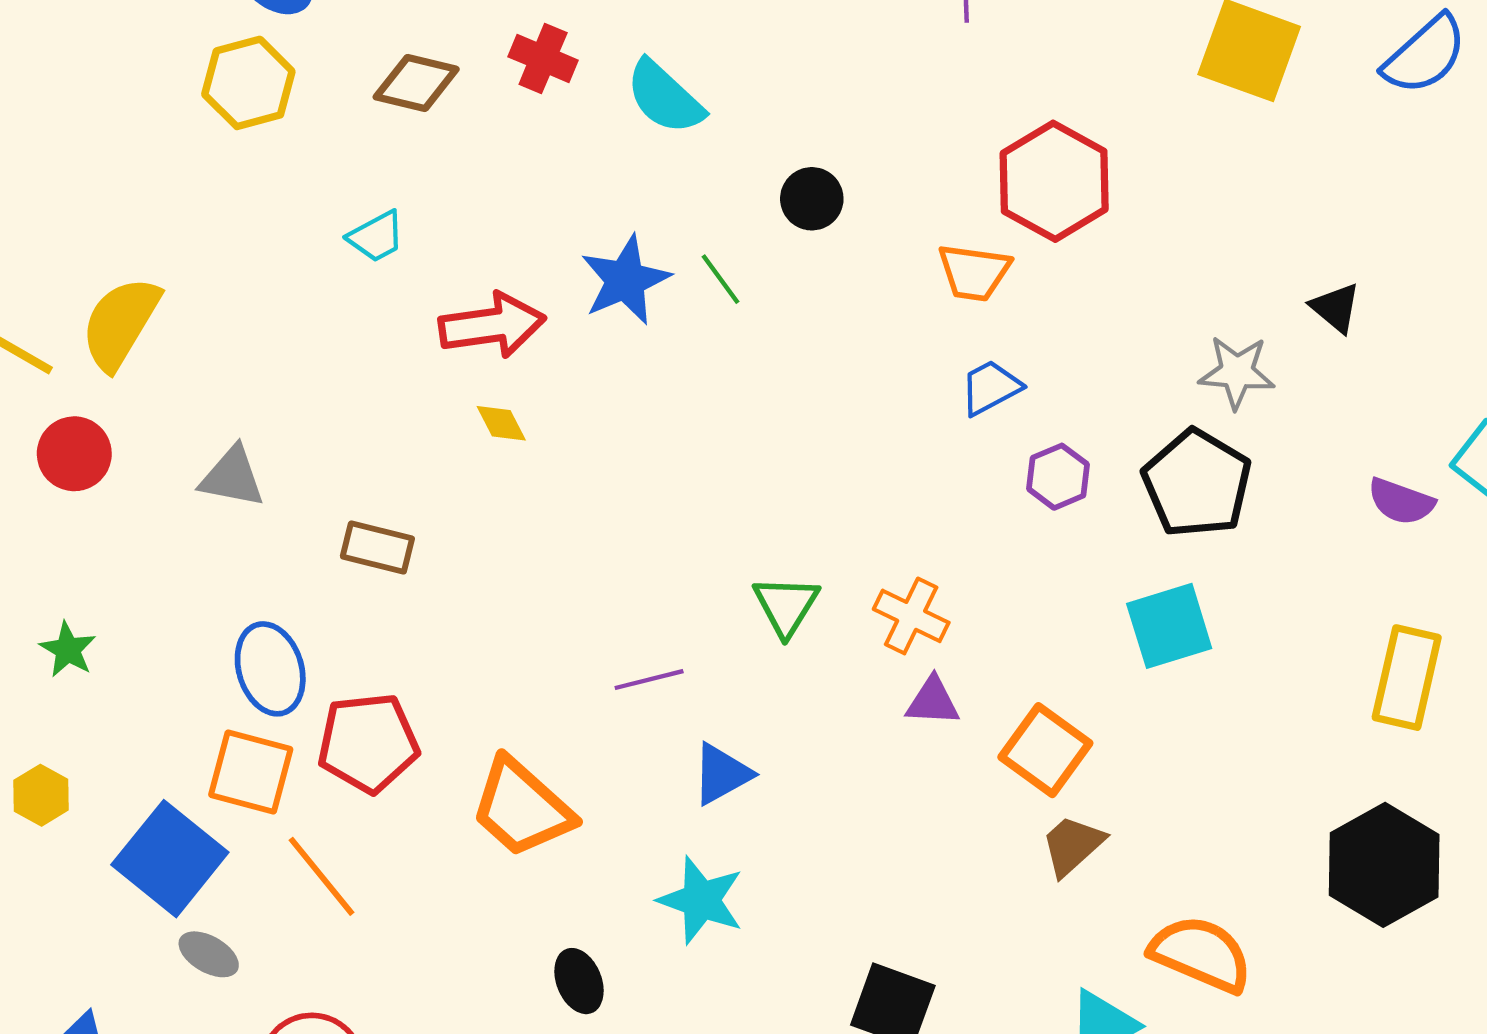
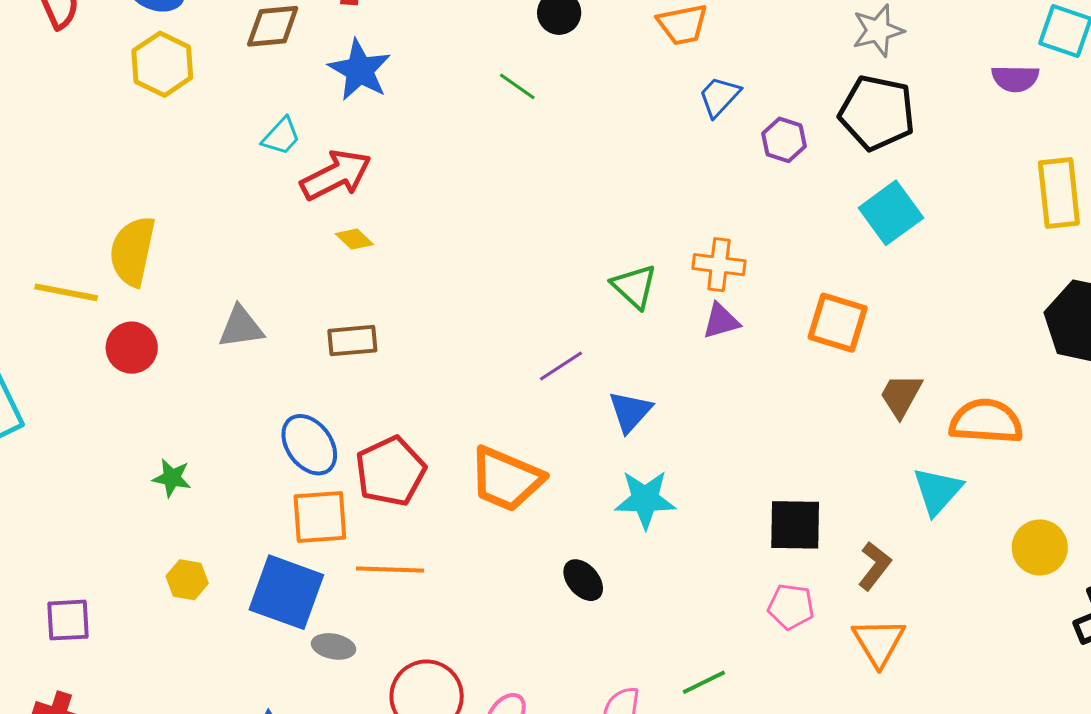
blue star: (625, 280) -> (360, 70), moved
red arrow: (492, 325) -> (336, 175), moved
yellow diamond: (501, 423) -> (354, 239), moved
purple triangle: (933, 701) -> (721, 321), moved
brown trapezoid: (1072, 845) -> (901, 396), moved
orange line: (322, 876) -> (390, 570), turned -30

